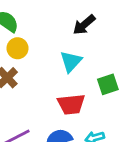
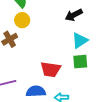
cyan triangle: (71, 61) -> (80, 41), moved

